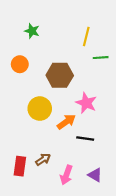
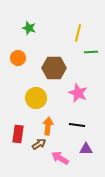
orange arrow: (66, 122) -> (48, 126), moved, turned -48
red rectangle: (20, 166) -> (18, 134), moved
pink arrow: (66, 175) -> (60, 158), turned 102
purple triangle: (95, 175) -> (86, 149), moved, turned -32

